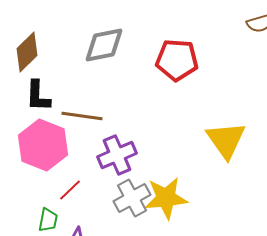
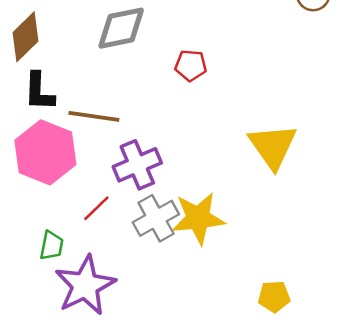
red pentagon: (177, 60) -> (191, 65), moved, size x0.6
red line: (70, 190) -> (96, 208), moved

